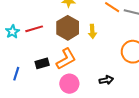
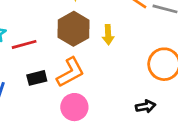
red line: (34, 29) -> (24, 44), moved
black arrow: (106, 80) -> (146, 106), moved

